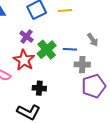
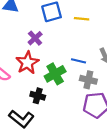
green cross: (47, 50) -> (55, 74), moved

